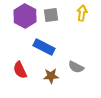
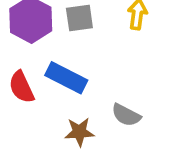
red semicircle: (20, 70) -> (21, 87), moved

